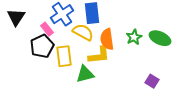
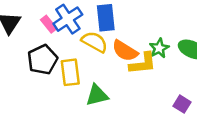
pink rectangle: (47, 29) -> (49, 24), moved
orange semicircle: (107, 39) -> (125, 51), turned -50
yellow L-shape: (99, 55) -> (143, 63), moved

